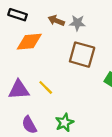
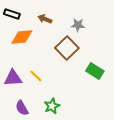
gray star: (77, 23) -> (78, 25), moved
brown square: (82, 55) -> (67, 48), turned 30

